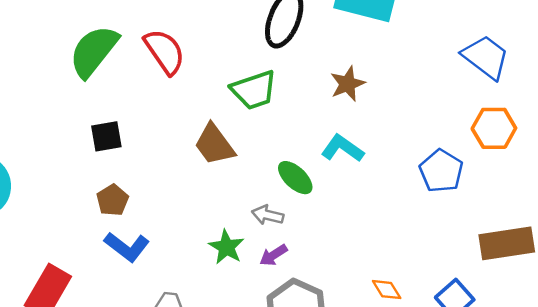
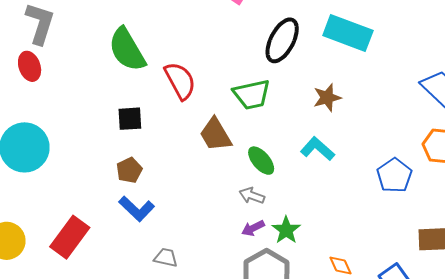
green semicircle: (94, 51) -> (127, 50), turned -75
red semicircle: (165, 52) -> (180, 81), moved
green ellipse: (295, 178) -> (261, 161), moved
green star: (226, 247) -> (286, 230), moved

